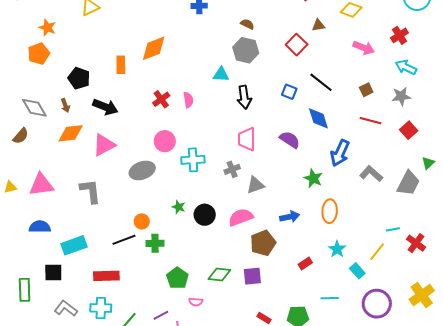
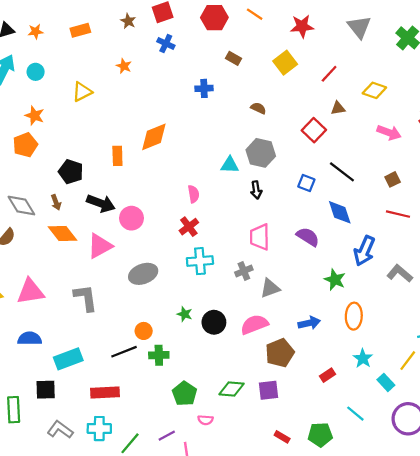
gray hexagon: (246, 50) -> (261, 153), moved
black arrow: (244, 97) -> (256, 190), size x0.7
red cross: (161, 99) -> (189, 227), moved
orange diamond: (71, 133) -> (62, 234), turned 60
pink circle: (165, 141) -> (131, 218), moved
cyan line: (330, 298) -> (355, 414), turned 42

